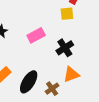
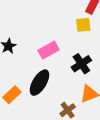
black ellipse: (29, 82) -> (39, 83), moved

